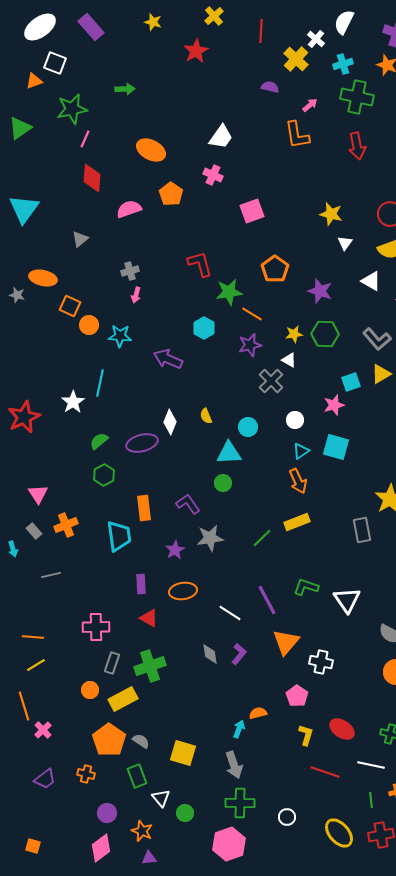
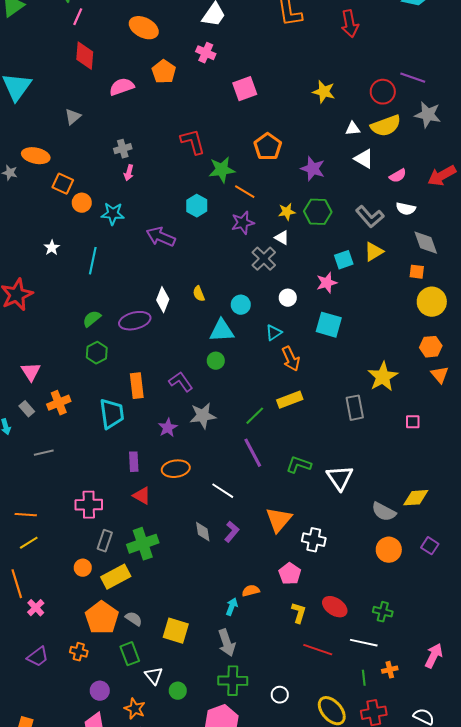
white triangle: (345, 243) -> (353, 129), moved, turned 49
white star: (73, 402) -> (52, 248), moved, size x0.7
cyan triangle: (301, 451) -> (274, 333), moved
purple line: (267, 600) -> (253, 453), moved

